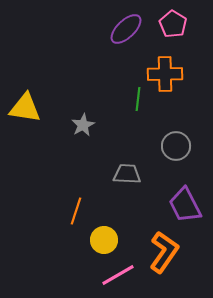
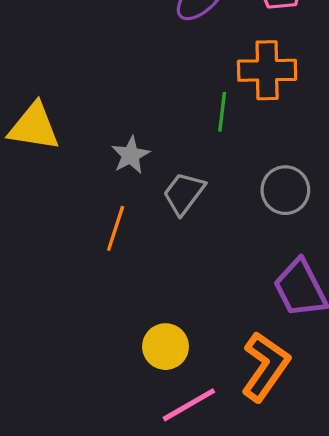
gray trapezoid: (127, 174) -> (184, 193), moved, turned -56
orange line: (76, 211) -> (116, 228), moved

